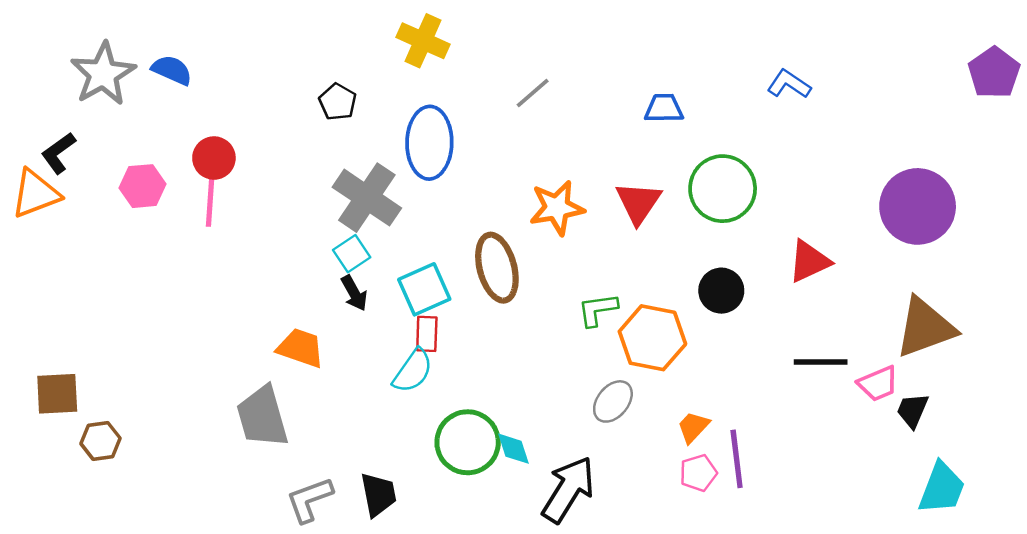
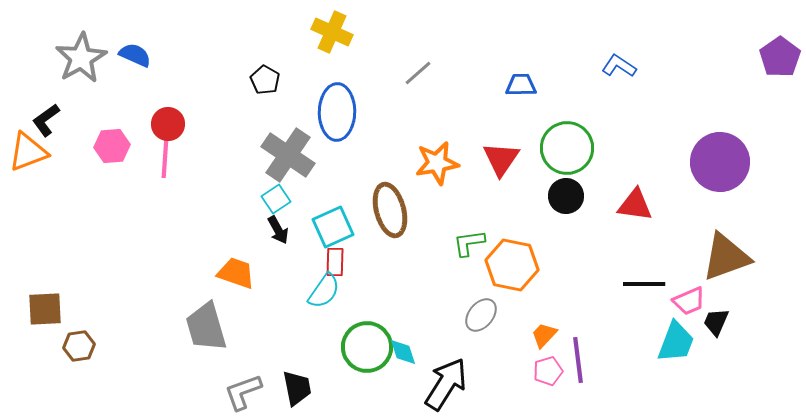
red triangle: (809, 261) -> (635, 205), turned 33
black circle: (721, 291) -> (566, 196), moved
cyan trapezoid: (942, 488) -> (676, 342), moved

